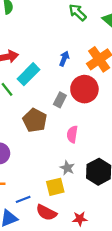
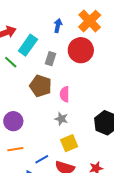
gray rectangle: (60, 100) -> (51, 59), moved
pink semicircle: (72, 134) -> (65, 94), moved
gray star: (67, 168) -> (61, 119), moved

